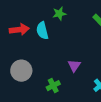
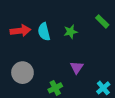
green star: (59, 14) -> (71, 32), moved

